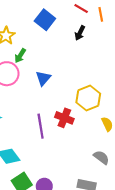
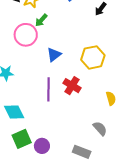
blue triangle: (43, 78) -> (54, 55), moved
yellow hexagon: (88, 98) -> (93, 57), moved

